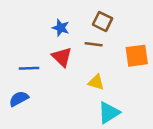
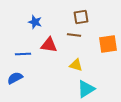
brown square: (102, 21) -> (81, 17), turned -35
blue star: (61, 28) -> (35, 22), moved
red triangle: (62, 57) -> (49, 45), turned -36

